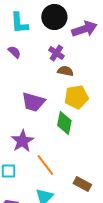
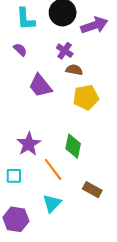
purple trapezoid: (33, 102) -> (40, 86), moved, turned 35
green diamond: (64, 123) -> (73, 146), moved

